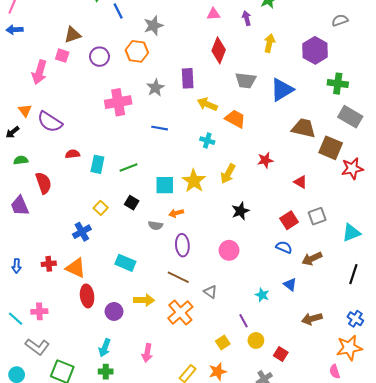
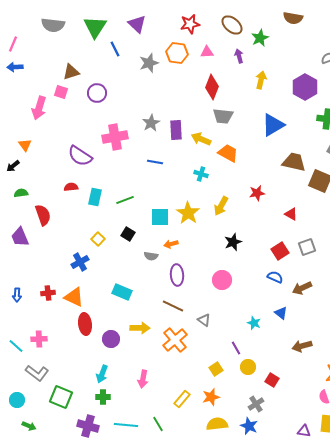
orange hexagon: (137, 51) -> (177, 53), moved
purple rectangle: (188, 78) -> (176, 130), moved
gray trapezoid: (246, 80) -> (223, 116), moved
purple semicircle: (50, 122) -> (80, 156), moved

